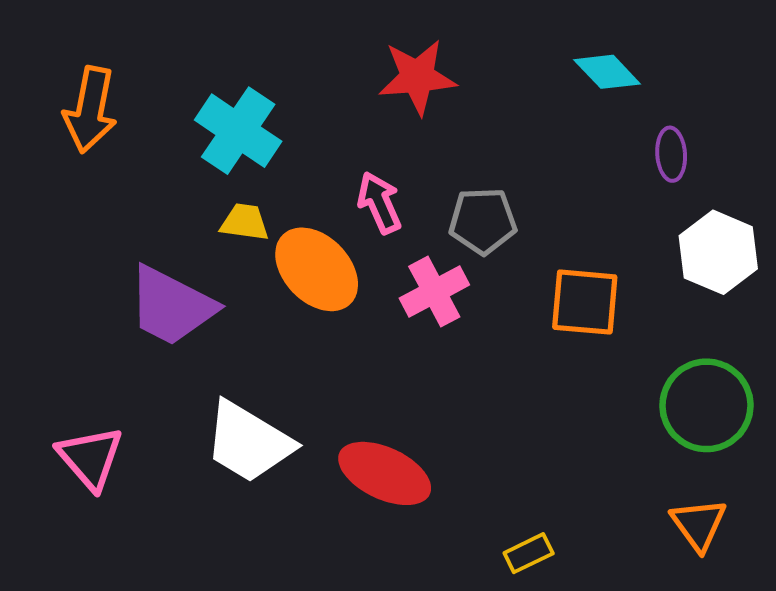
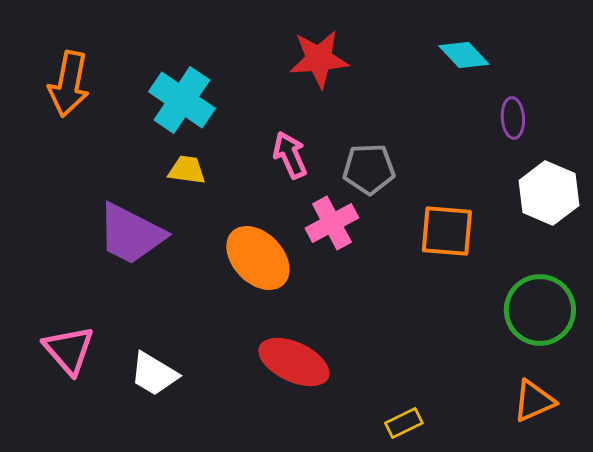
orange ellipse: (317, 269) -> (258, 258), moved
white trapezoid: (249, 442) -> (154, 374), moved, size x0.7
orange triangle: (699, 524) -> (534, 401), turned 42

